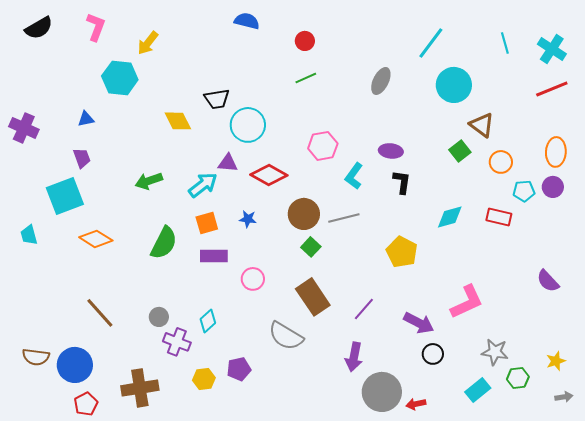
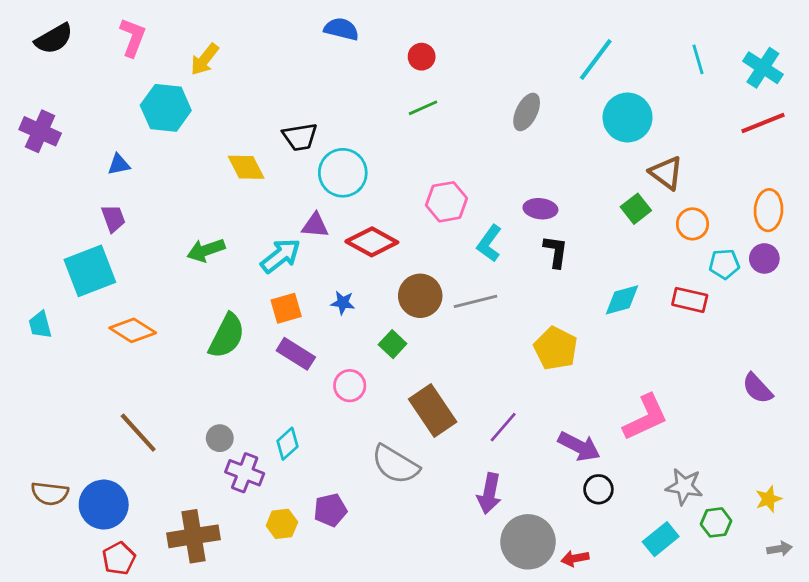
purple cross: (24, 128) -> (40, 131), moved
green square: (311, 247) -> (393, 344), moved
purple rectangle: (214, 256) -> (296, 354), turned 32

